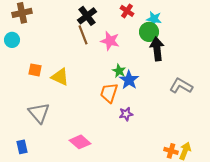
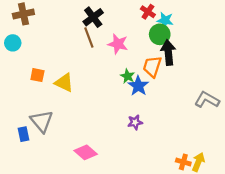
red cross: (127, 11) -> (148, 12), moved
gray L-shape: (181, 86) -> (207, 100), moved
orange trapezoid: (109, 93) -> (152, 67), moved
blue rectangle: (22, 147) -> (23, 134), moved

